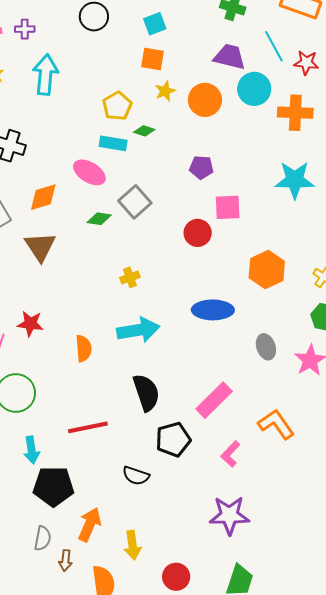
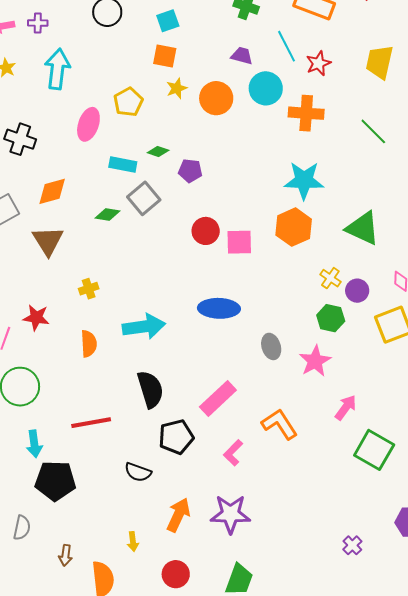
purple trapezoid: (230, 57) -> (242, 56), size x0.7
red star: (306, 63) -> (318, 63), turned -30
green diamond: (144, 131) -> (158, 151), moved
cyan rectangle: (113, 143) -> (123, 164), moved
purple pentagon: (201, 167) -> (190, 171), moved
pink ellipse: (89, 172) -> (88, 124), moved, turned 76
pink square: (228, 207) -> (239, 242), moved
orange hexagon: (267, 269) -> (294, 227), moved
yellow cross: (130, 277) -> (89, 289), moved
orange arrow: (90, 525) -> (178, 515), moved
gray semicircle: (43, 538) -> (22, 528), moved
yellow arrow: (132, 545) -> (133, 542), size x0.7

